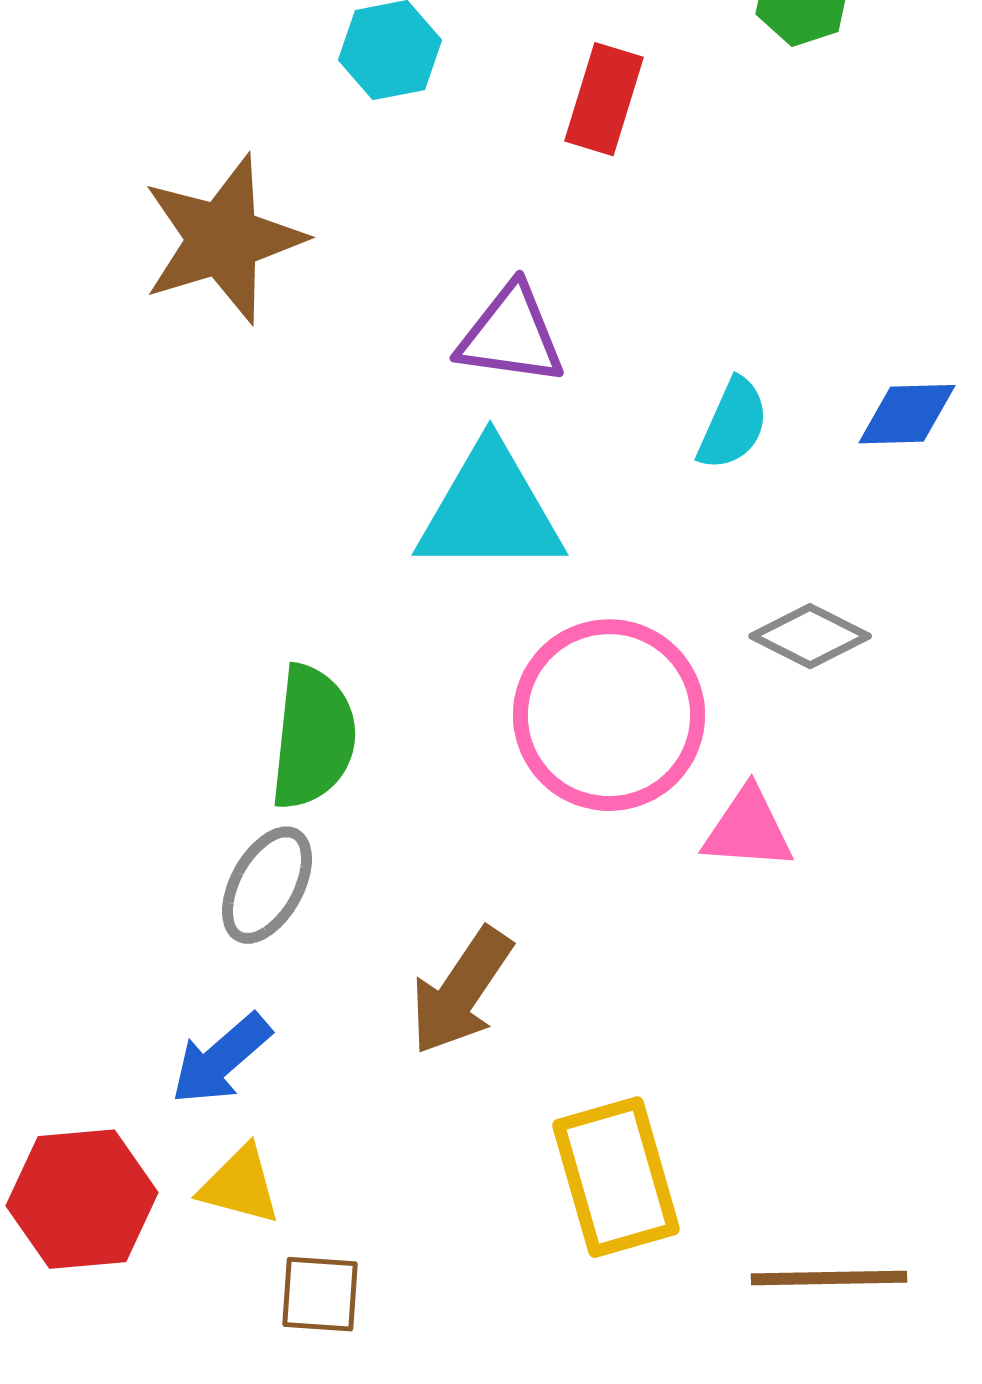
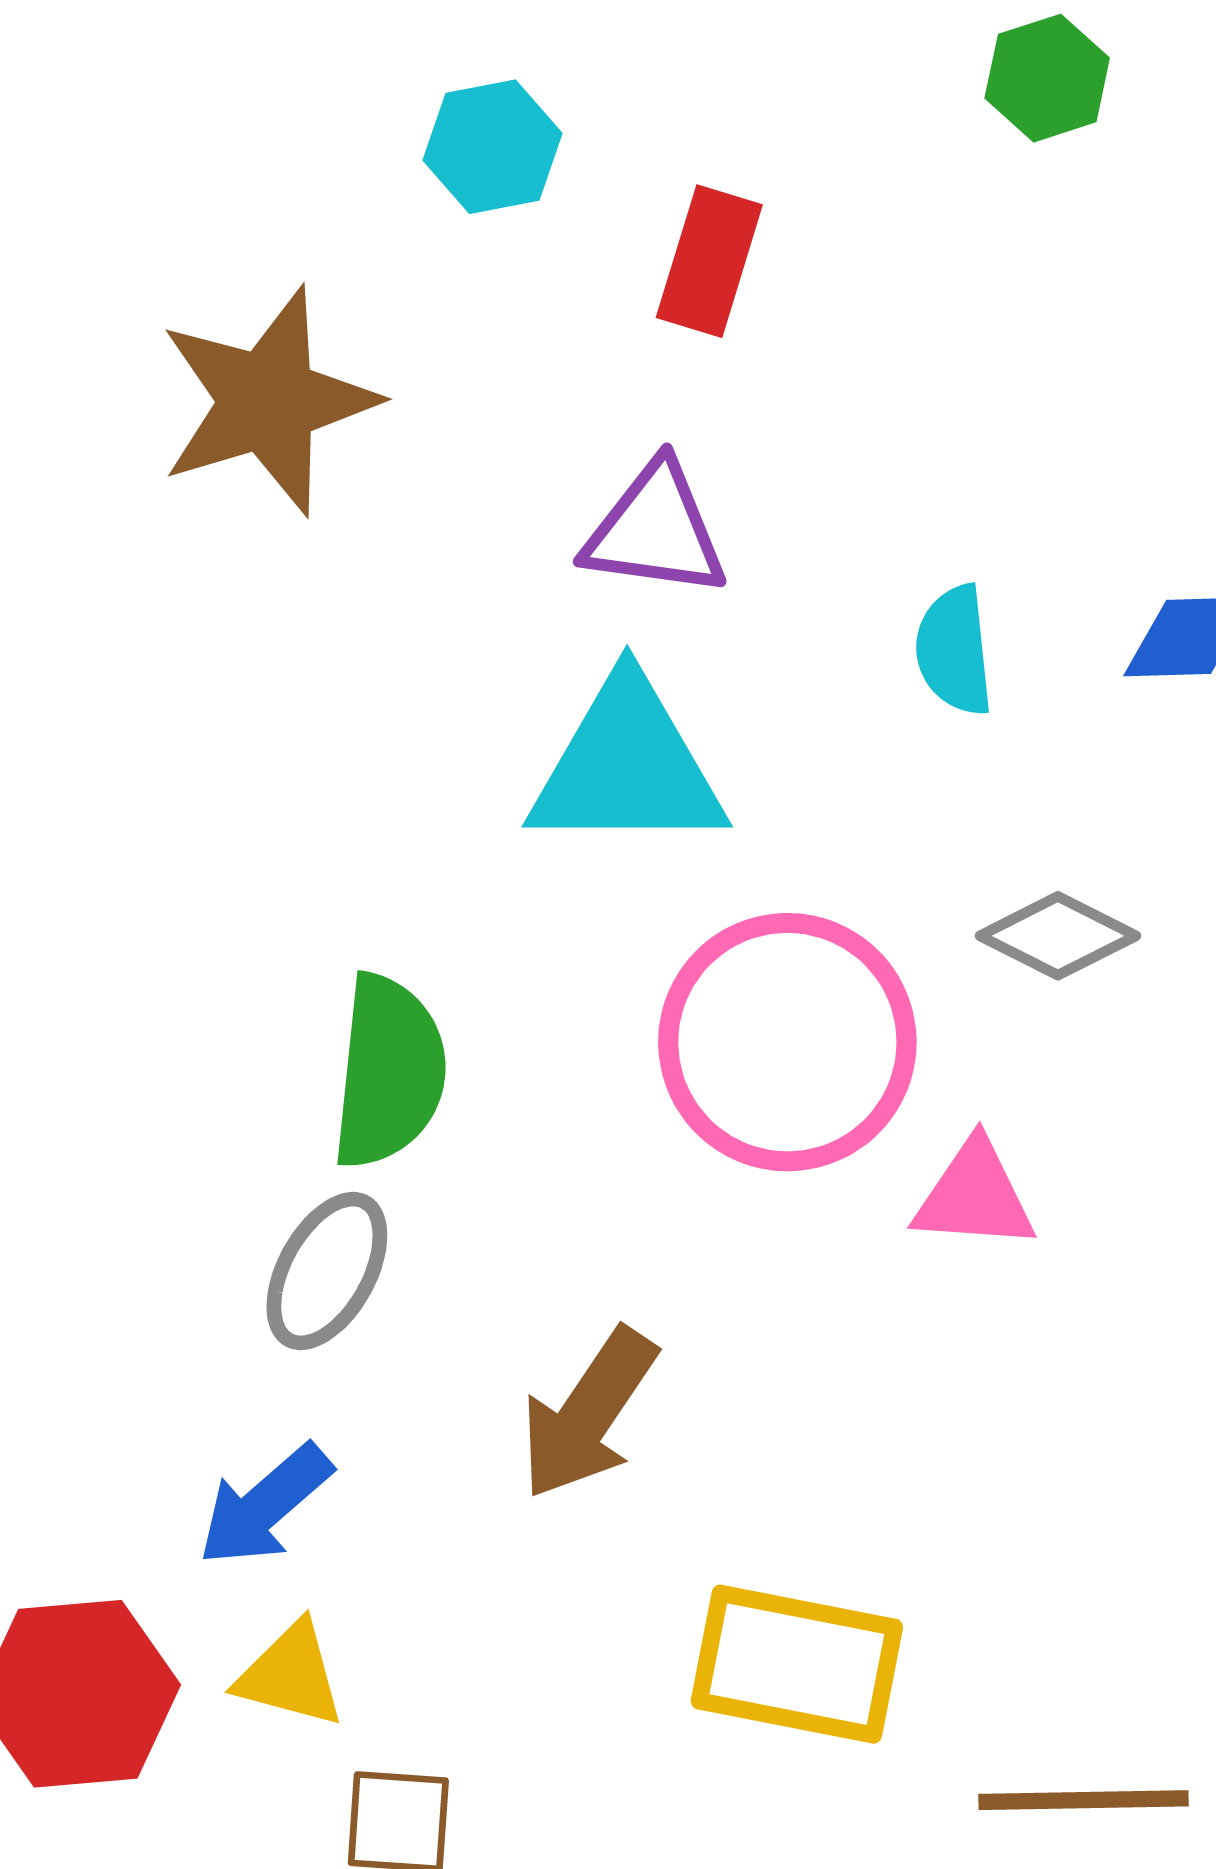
red rectangle: (604, 99) -> (709, 261), moved
cyan semicircle: (733, 424) -> (954, 650), turned 150
yellow rectangle: (616, 1177) -> (797, 1664), turned -63

